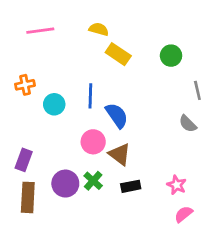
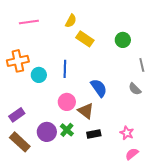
yellow semicircle: (99, 29) -> (71, 21), turned 104
orange cross: (25, 85) -> (18, 61), size x1.5
blue semicircle: (117, 115) -> (99, 88), moved
purple rectangle: (24, 160) -> (17, 115), turned 35
brown rectangle: (28, 197) -> (20, 142), turned -50

